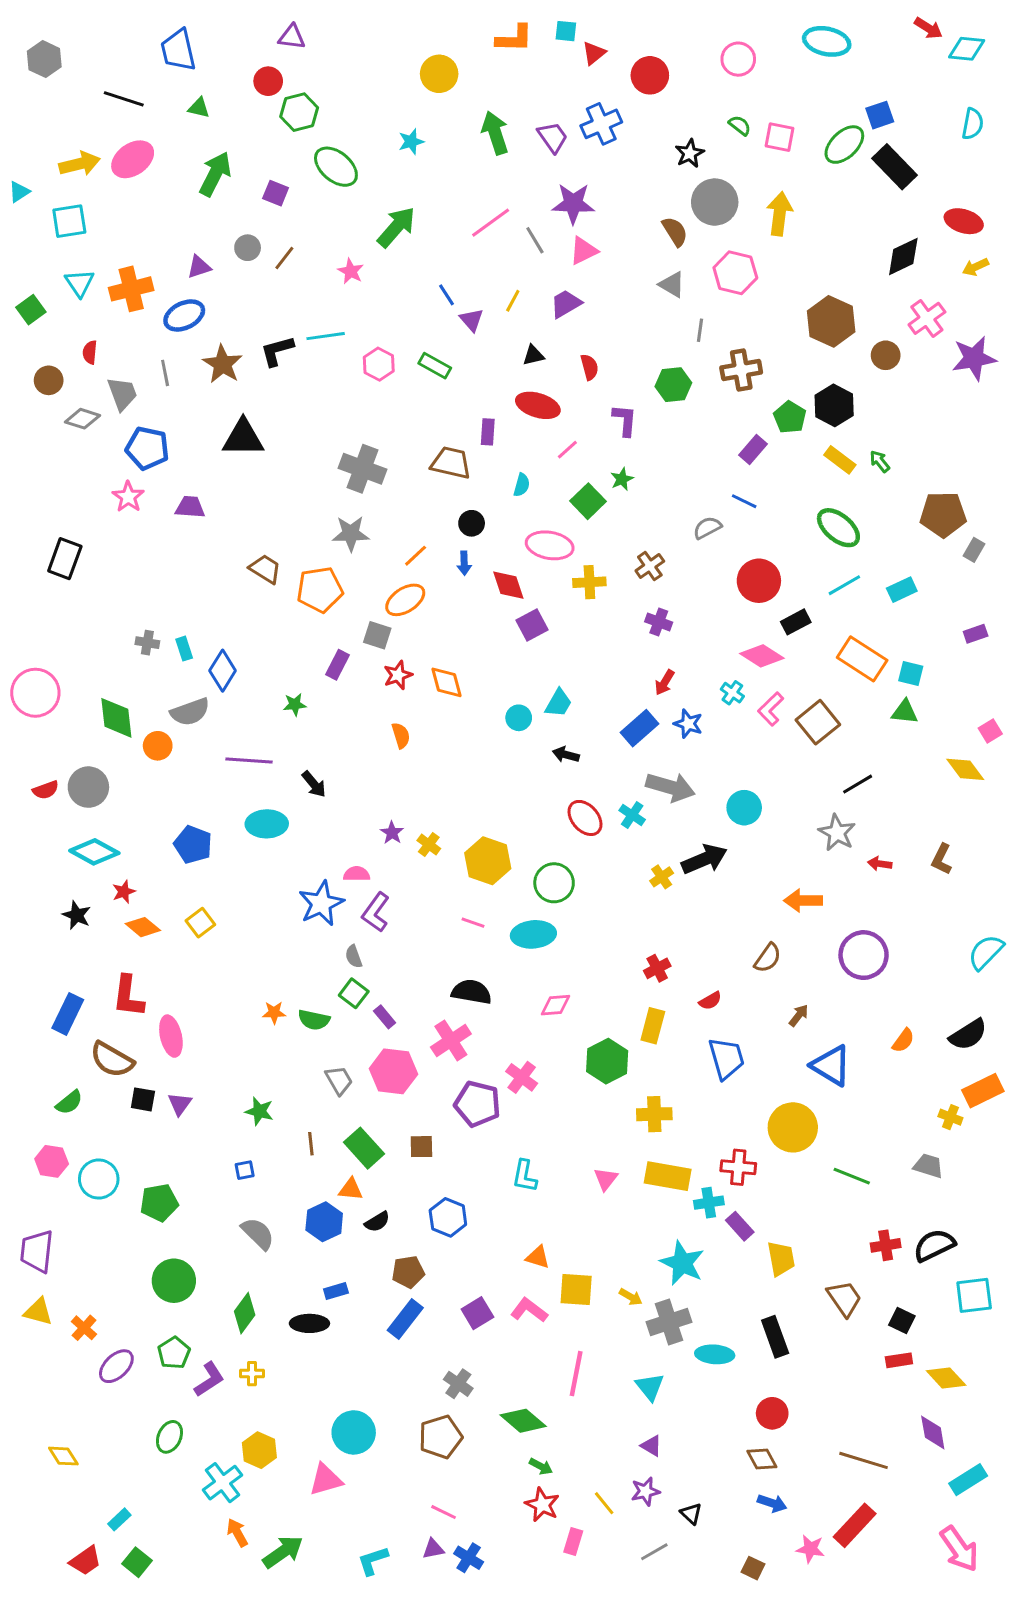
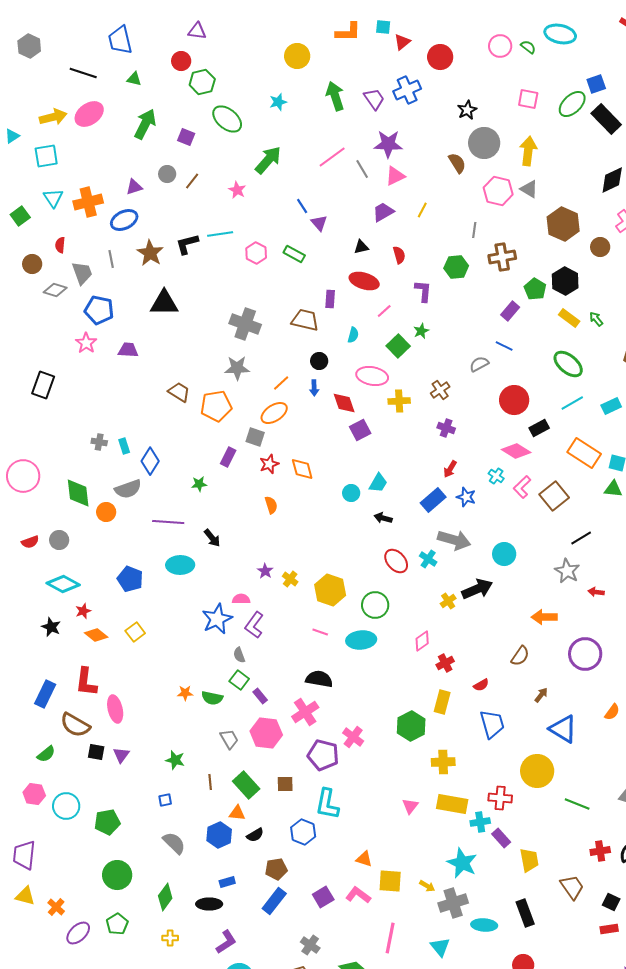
green semicircle: (740, 125) -> (528, 47), moved
gray triangle: (672, 285) -> (529, 189), moved
yellow line: (513, 301) -> (422, 210), moved
gray circle: (88, 787) -> (59, 540), size x0.7
pink diamond: (556, 1005) -> (422, 641), moved, turned -30
cyan L-shape: (525, 1176) -> (327, 804), moved, size x1.4
purple L-shape: (209, 1379) -> (226, 942), moved

